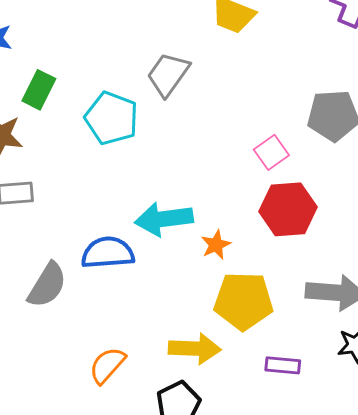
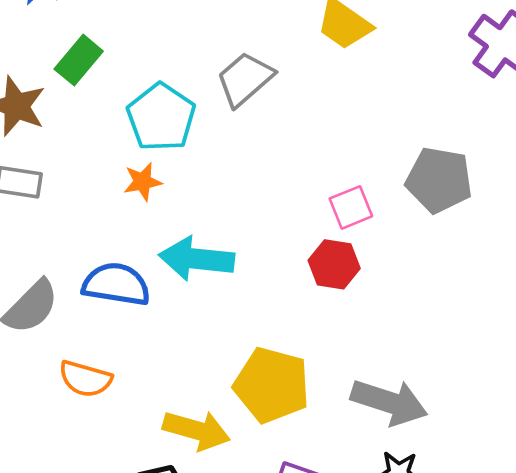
red hexagon: (288, 209) -> (334, 264), moved, size x0.7
orange star: (216, 245) -> (143, 182), moved
orange semicircle: (107, 365) -> (85, 379), moved, turned -129

